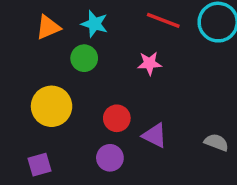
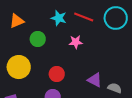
cyan star: (94, 24) -> (59, 18), moved
purple triangle: (155, 135) -> (95, 80), moved

